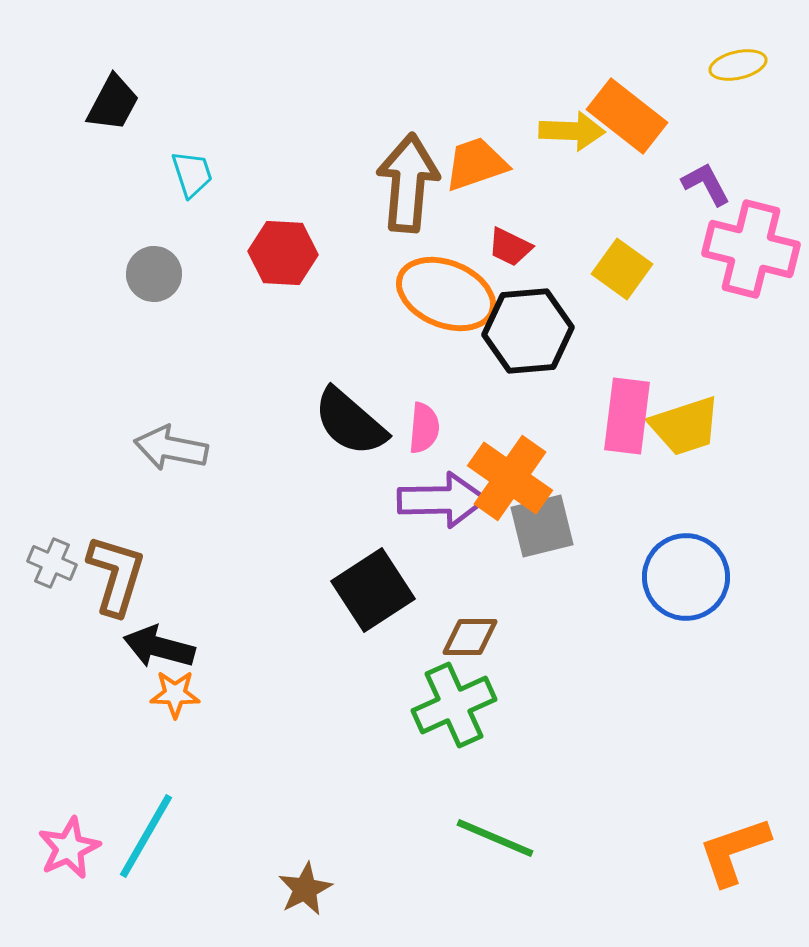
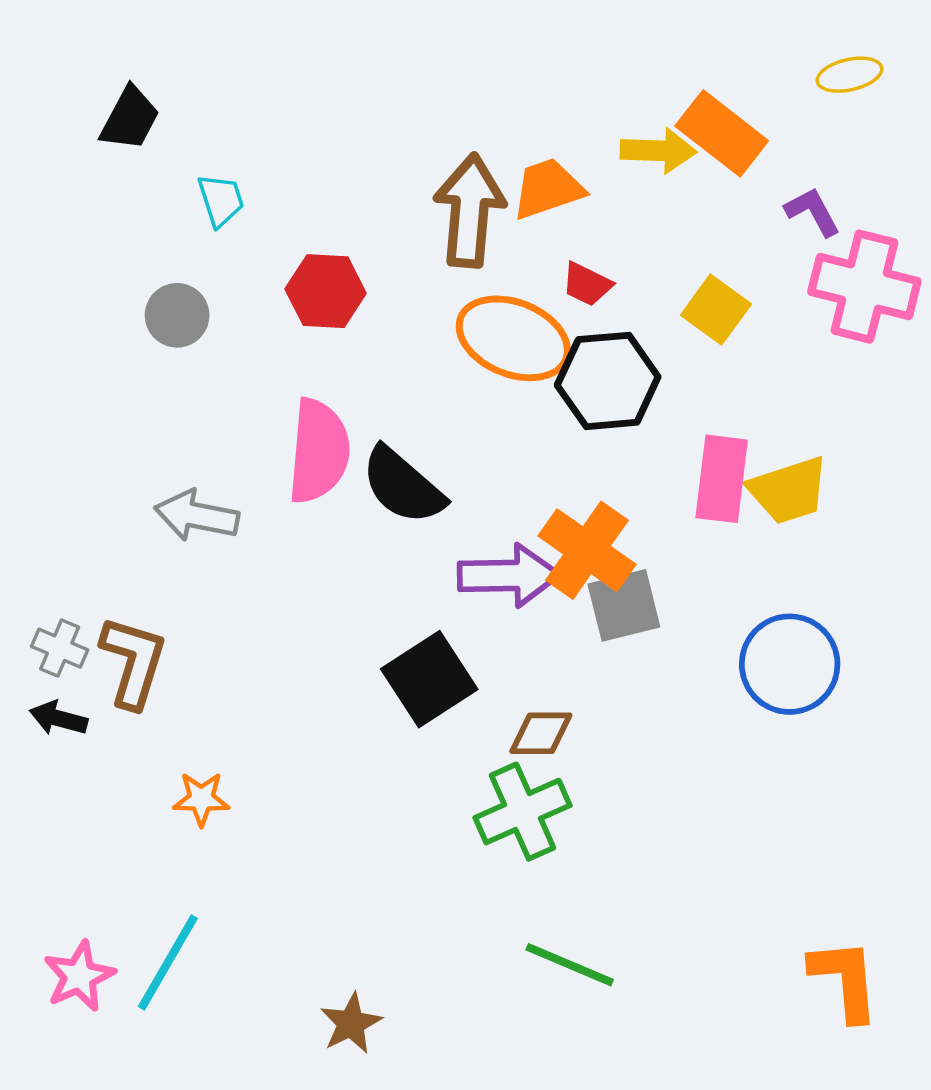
pink semicircle: (424, 428) -> (319, 451), moved, size x1.8
black arrow: (159, 647) -> (58, 718), moved, size x0.7
orange L-shape: (734, 851) -> (845, 980), turned 104

